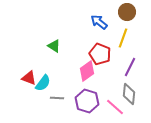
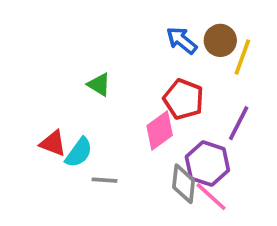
brown circle: (127, 12) -> (220, 40), moved
yellow line: (123, 38) -> (242, 57), moved
gray diamond: (129, 94) -> (184, 184), moved
purple hexagon: (87, 101) -> (207, 164), moved

